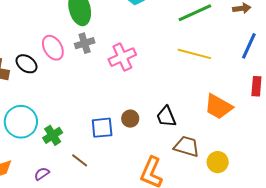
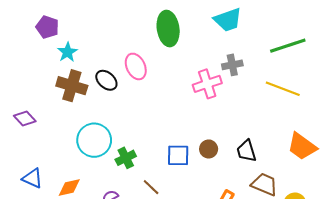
gray cross: (85, 43) -> (232, 65), moved

